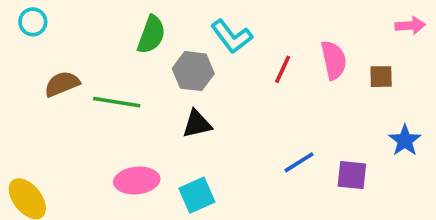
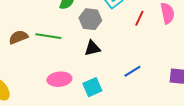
brown semicircle: (62, 84) -> (18, 37), moved
blue line: (299, 162) -> (132, 71), moved

